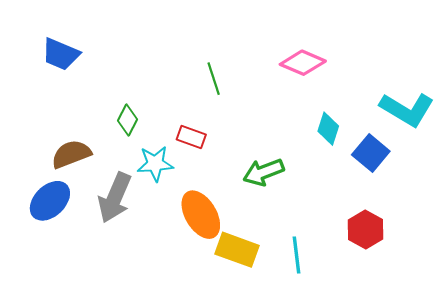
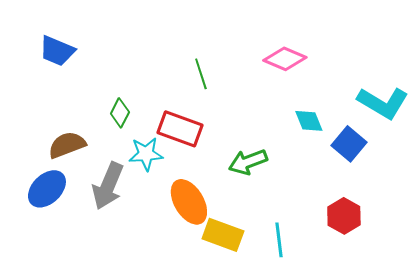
cyan diamond: (328, 129) -> (309, 121), turned -40
red rectangle: (191, 137) -> (180, 129), size x1.6

